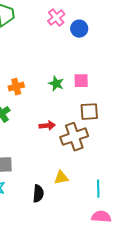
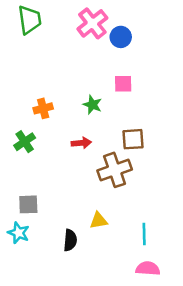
pink cross: (56, 18) -> (92, 23), size x1.4
pink square: (81, 81) -> (123, 84), moved
red arrow: (47, 126) -> (81, 143), moved

